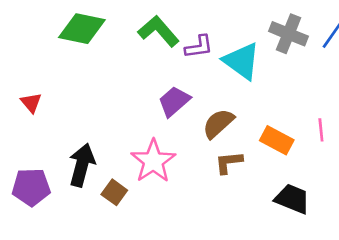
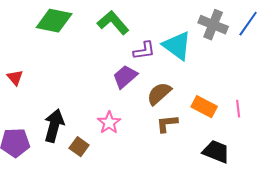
purple L-shape: (199, 47) -> (144, 51), moved
pink line: (321, 130) -> (238, 109), moved
pink star: (153, 161) -> (109, 123), size x0.7

